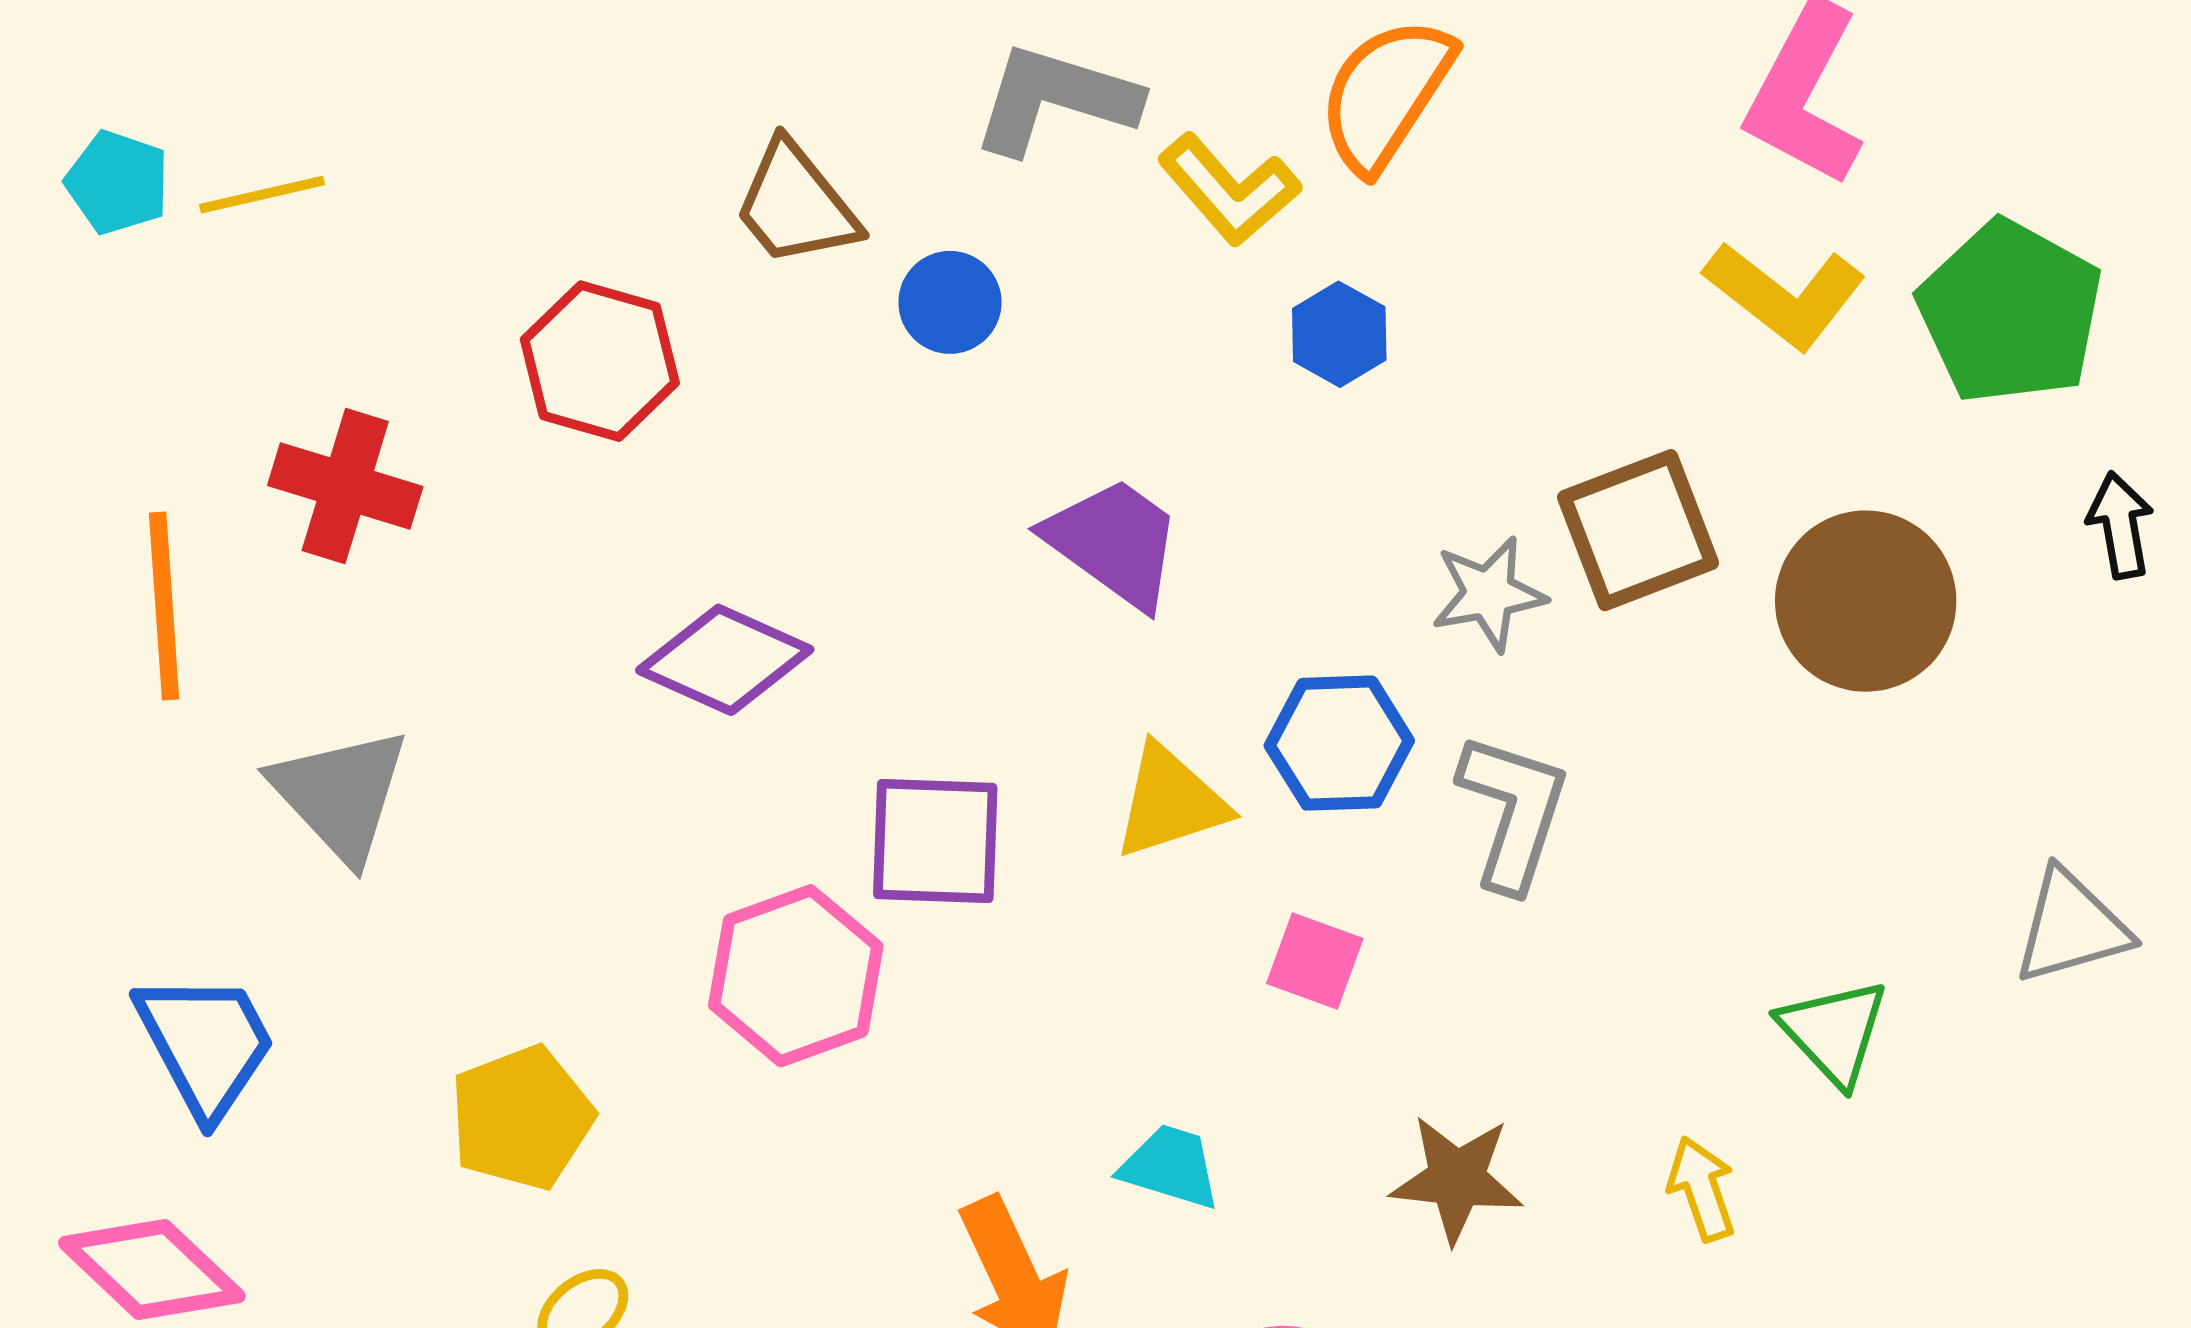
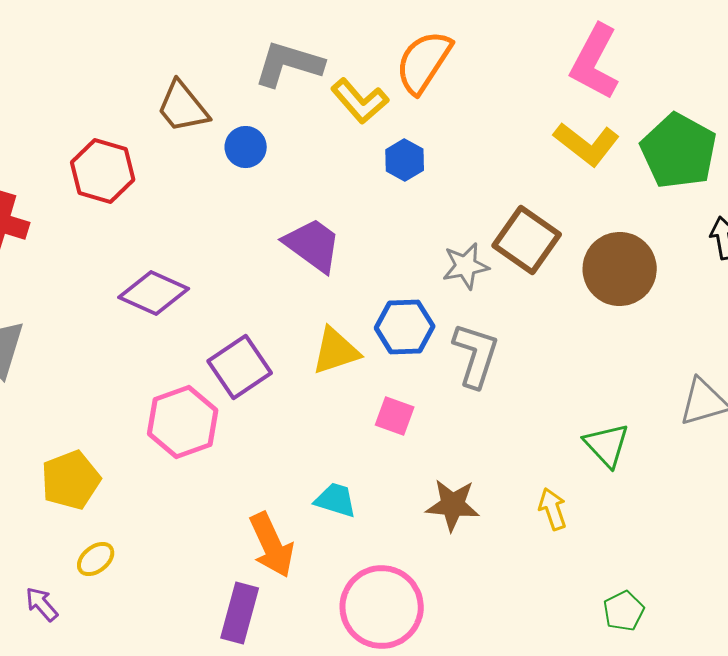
brown square: (1638, 530) -> (527, 240), turned -34
purple square: (935, 841) -> (240, 367), turned -36

